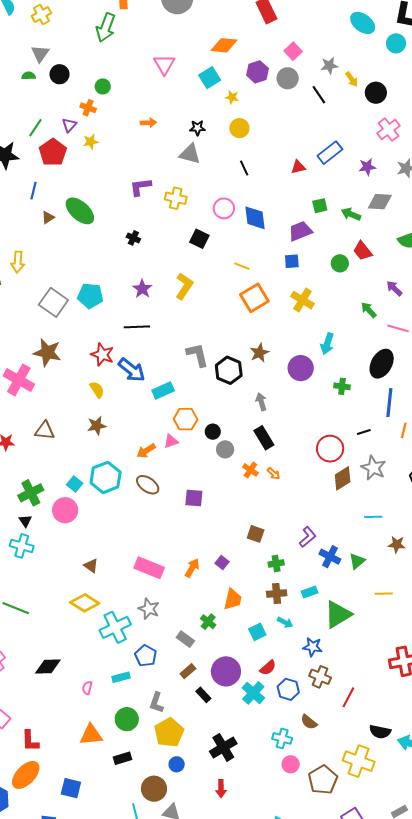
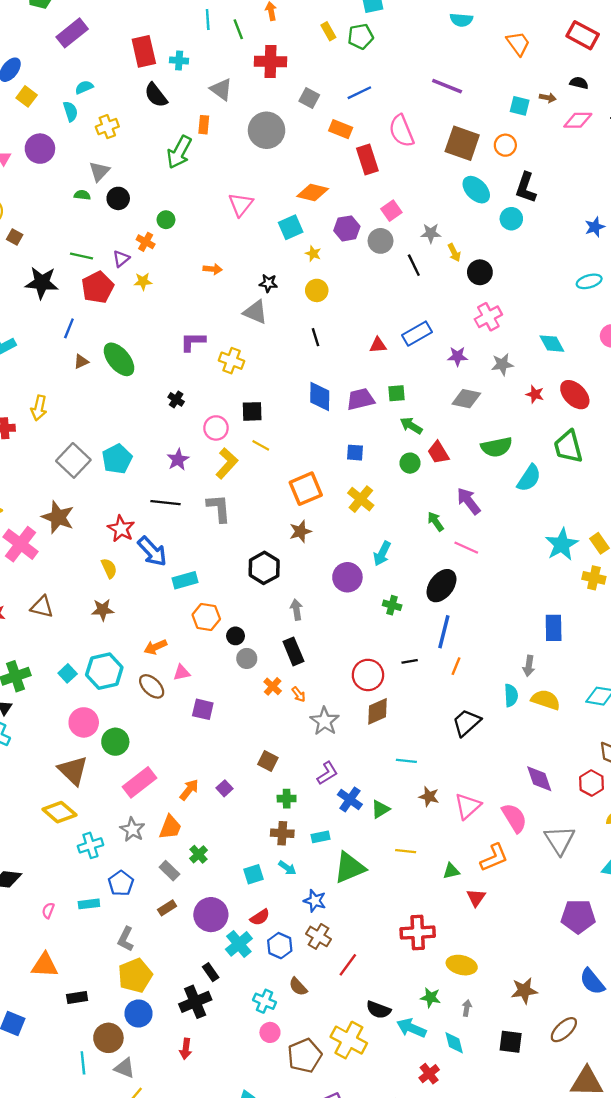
green line: (35, 128) -> (82, 256), turned 60
pink circle: (224, 208) -> (216, 428), moved
green arrow: (351, 214) -> (411, 426), moved
purple trapezoid: (300, 231) -> (361, 399), moved
black square: (199, 239) -> (252, 411), turned -36
yellow line: (242, 266) -> (261, 445), moved
purple arrow: (394, 288) -> (469, 501), size x1.4
cyan pentagon: (90, 296) -> (117, 459), turned 30
brown star: (259, 353) -> (300, 531), moved
gray L-shape: (197, 355) -> (219, 508), moved
pink triangle: (171, 441) -> (182, 673), moved
gray star: (373, 468) -> (325, 721), moved
pink circle: (65, 510) -> (84, 722), moved
brown triangle: (91, 566) -> (73, 770), size x1.8
pink rectangle: (149, 568) -> (140, 782), turned -68
orange trapezoid: (233, 599) -> (170, 827), moved
cyan cross: (115, 627) -> (90, 845), size x0.7
black rectangle: (203, 695) -> (211, 972), moved
green circle: (127, 719) -> (115, 742), moved
blue circle: (177, 764) -> (139, 1013), size x1.5

